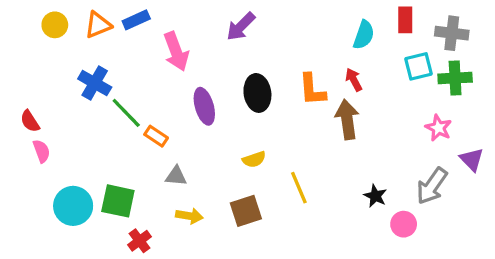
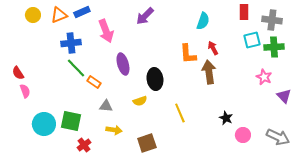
cyan semicircle: (364, 35) -> (203, 21), moved
blue cross: (95, 83) -> (71, 43), moved, turned -36
black ellipse: (257, 93) -> (155, 79), moved
yellow semicircle: (254, 159) -> (140, 101), moved
gray arrow: (432, 186) -> (278, 137), moved, turned -100
brown square: (246, 211) -> (147, 143), moved

